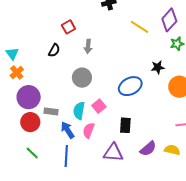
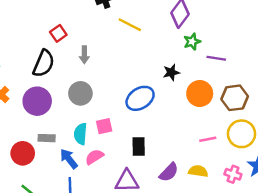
yellow line: (139, 27) -> (130, 25), moved
black semicircle: (54, 50) -> (44, 63), size x1.6
purple circle: (29, 97) -> (37, 101), moved
pink square: (99, 106) -> (104, 126), turned 32
pink semicircle: (89, 130) -> (94, 157), turned 42

